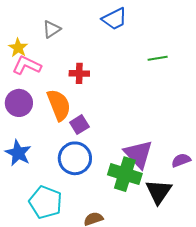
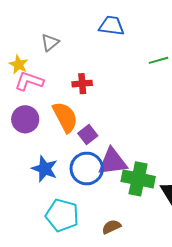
blue trapezoid: (114, 19) -> (111, 26), turned -140
blue star: (18, 153) -> (45, 169), moved
purple triangle: (138, 154) -> (113, 162), moved, turned -48

